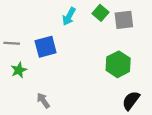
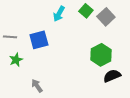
gray square: (124, 20) -> (106, 17), turned -36
black semicircle: (131, 101) -> (112, 76), moved, turned 30

